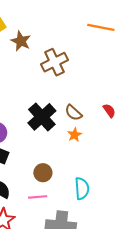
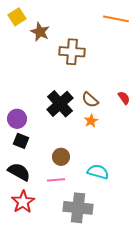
brown cross: (55, 62) -> (72, 52), turned 30
cyan semicircle: (82, 189) -> (98, 172), turned -70

